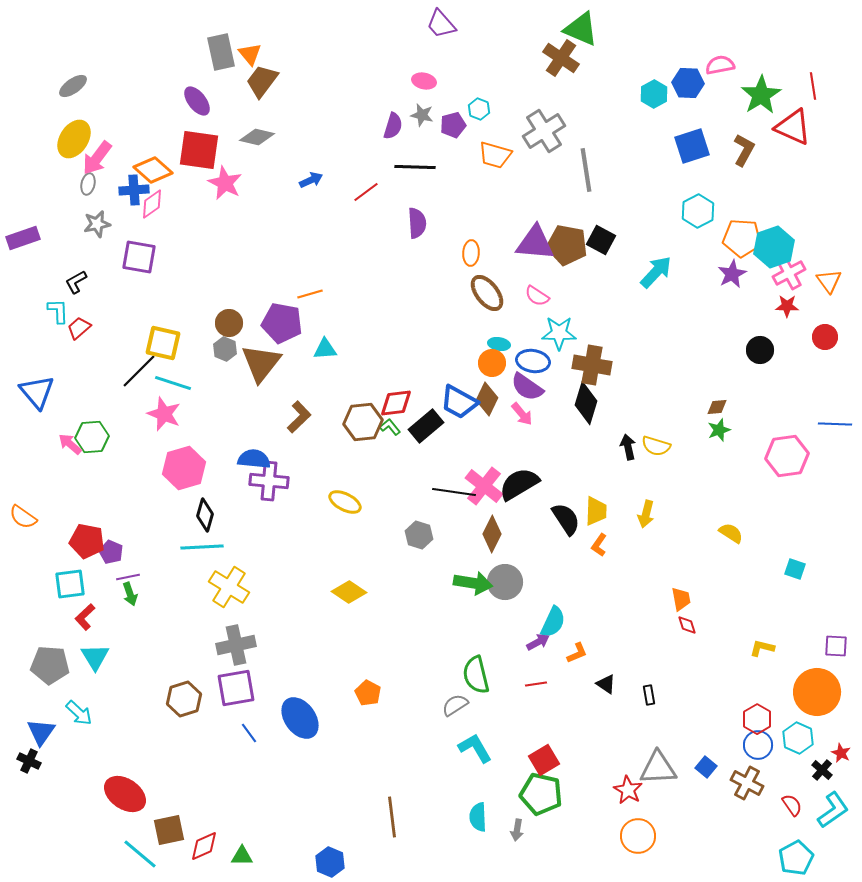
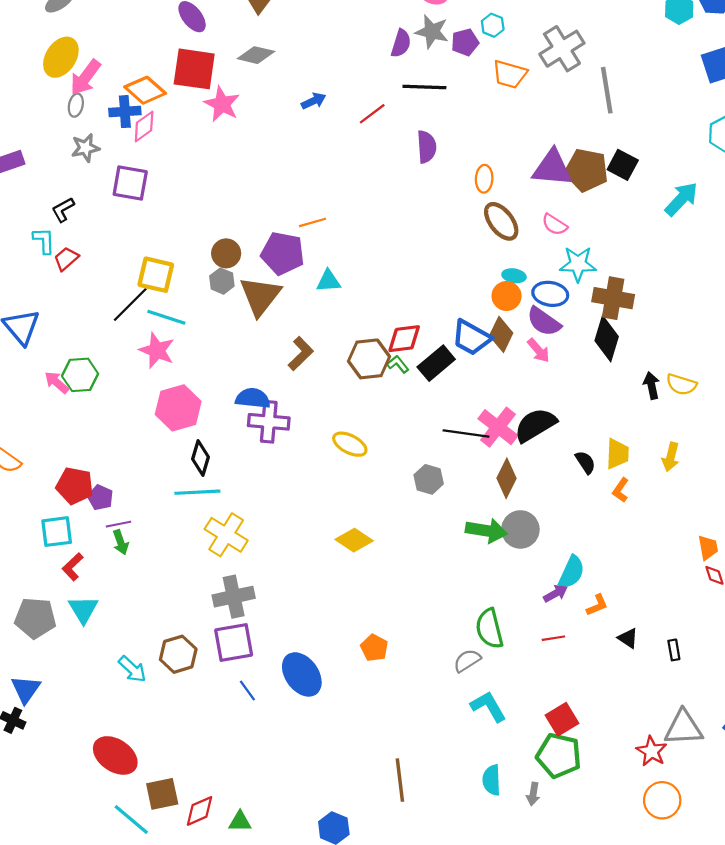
gray star: (422, 115) -> (432, 32), size x1.4
black semicircle: (566, 519) -> (585, 462), size x0.7
cyan arrow: (79, 713) -> (132, 669), moved

